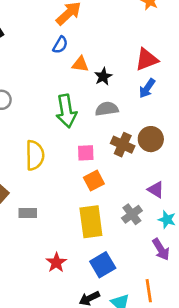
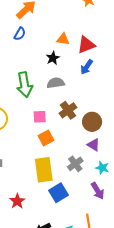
orange triangle: (80, 64) -> (63, 39), moved
brown circle: (151, 139) -> (92, 122), moved
brown cross: (123, 145) -> (68, 110), turned 30
blue square: (103, 265) -> (58, 193), moved

